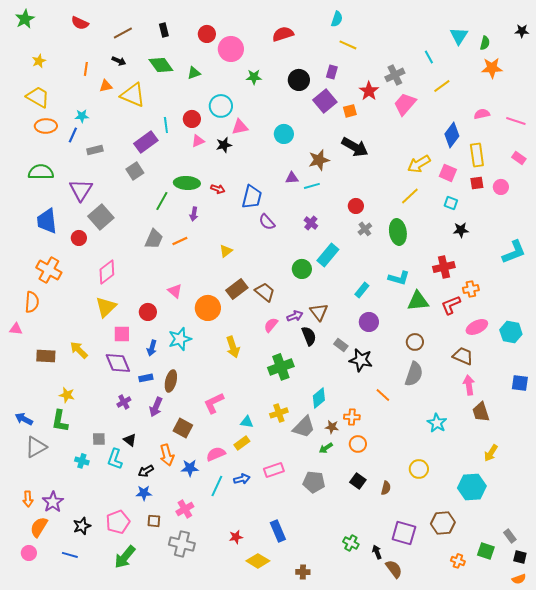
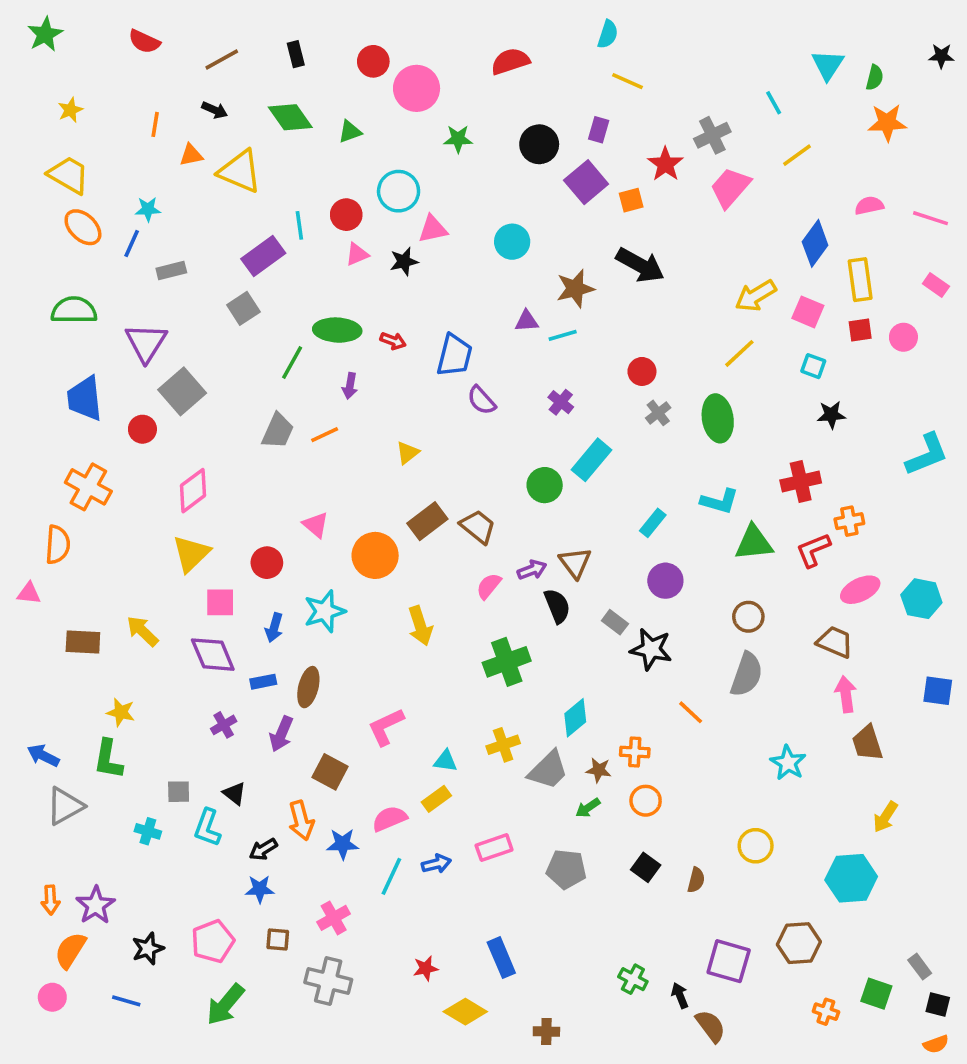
orange ellipse: (46, 126) -> (83, 227), turned 45

